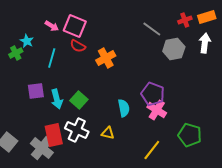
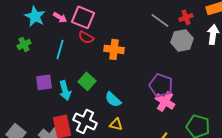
red cross: (185, 20) -> (186, 17), moved
cyan star: (27, 41) -> (35, 16), moved, size x1.5
orange cross: (106, 58) -> (114, 49), turned 36
green square: (79, 100) -> (87, 81), moved
cyan semicircle: (124, 108) -> (113, 99), moved, turned 144

